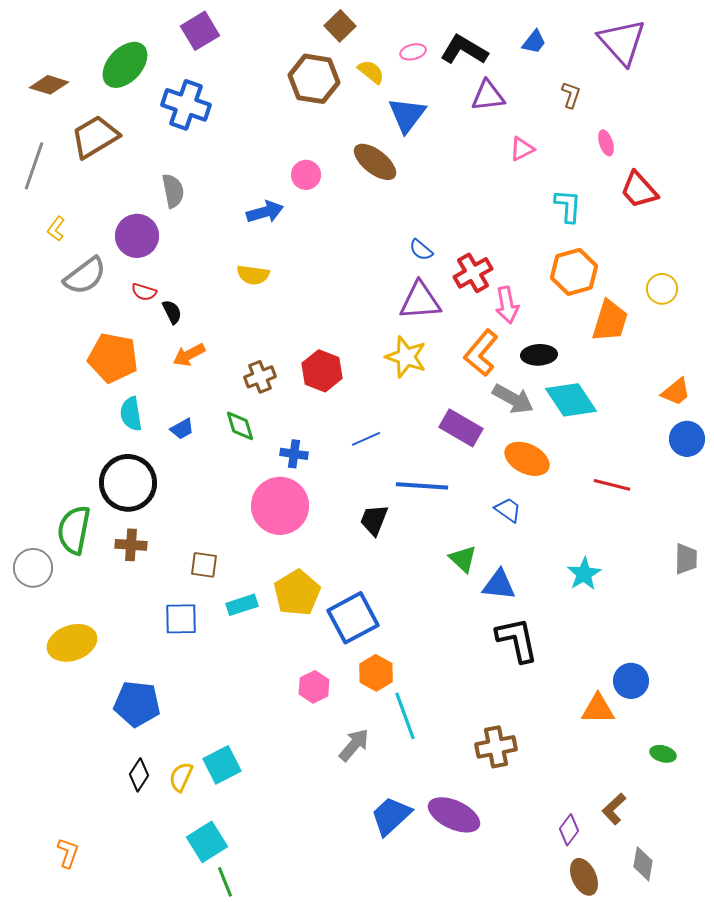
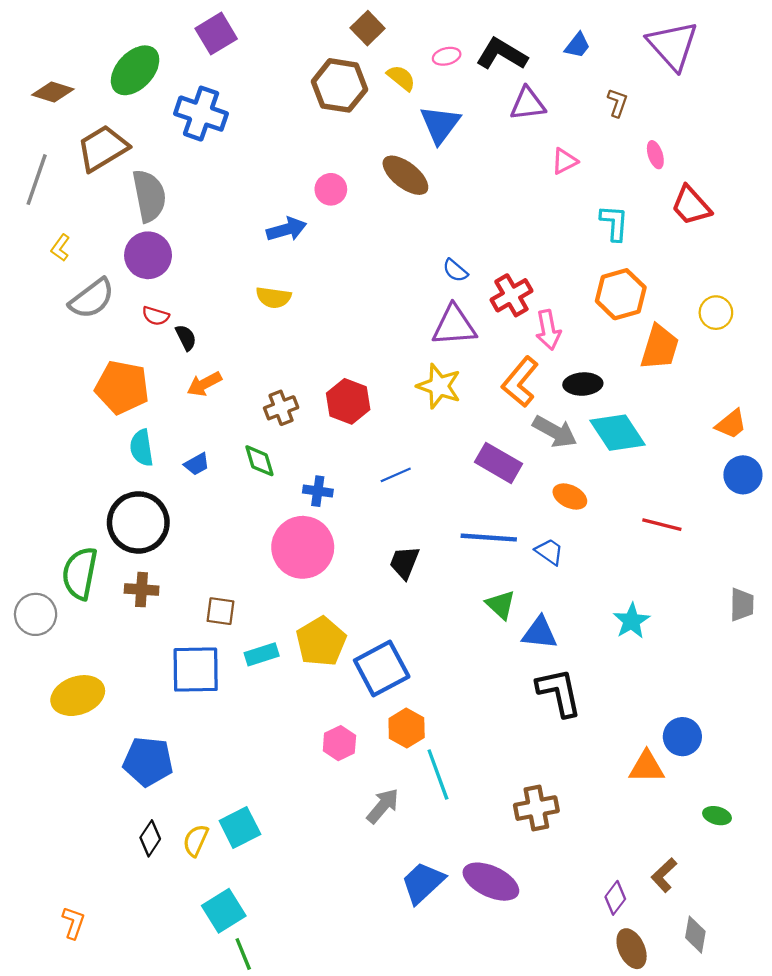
gray semicircle: (173, 191) -> (149, 196), moved, size x1.4
orange ellipse: (527, 459) -> (570, 497), size x0.7
blue line: (422, 486) -> (489, 538), moved
blue square: (181, 619) -> (196, 670), size x1.4

